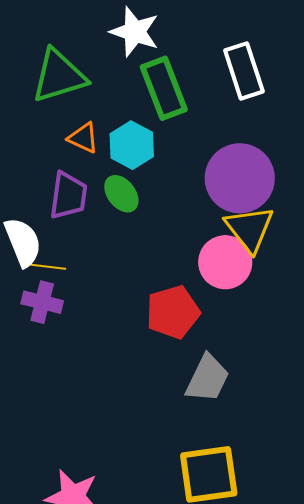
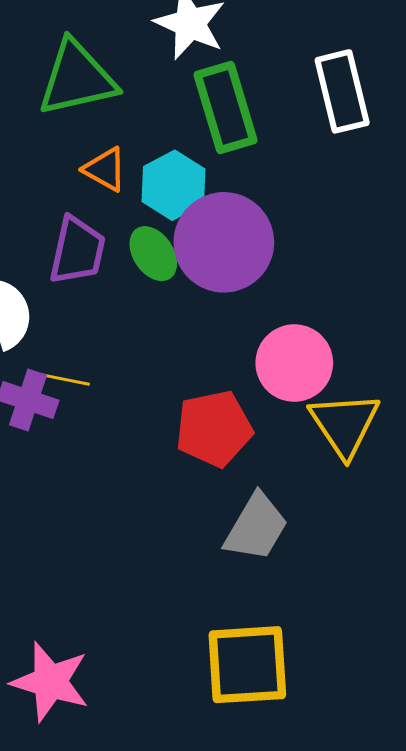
purple circle: (240, 178) -> (224, 242), moved
yellow triangle: (249, 229) -> (345, 424), moved
yellow line: (48, 267) -> (64, 379), moved

